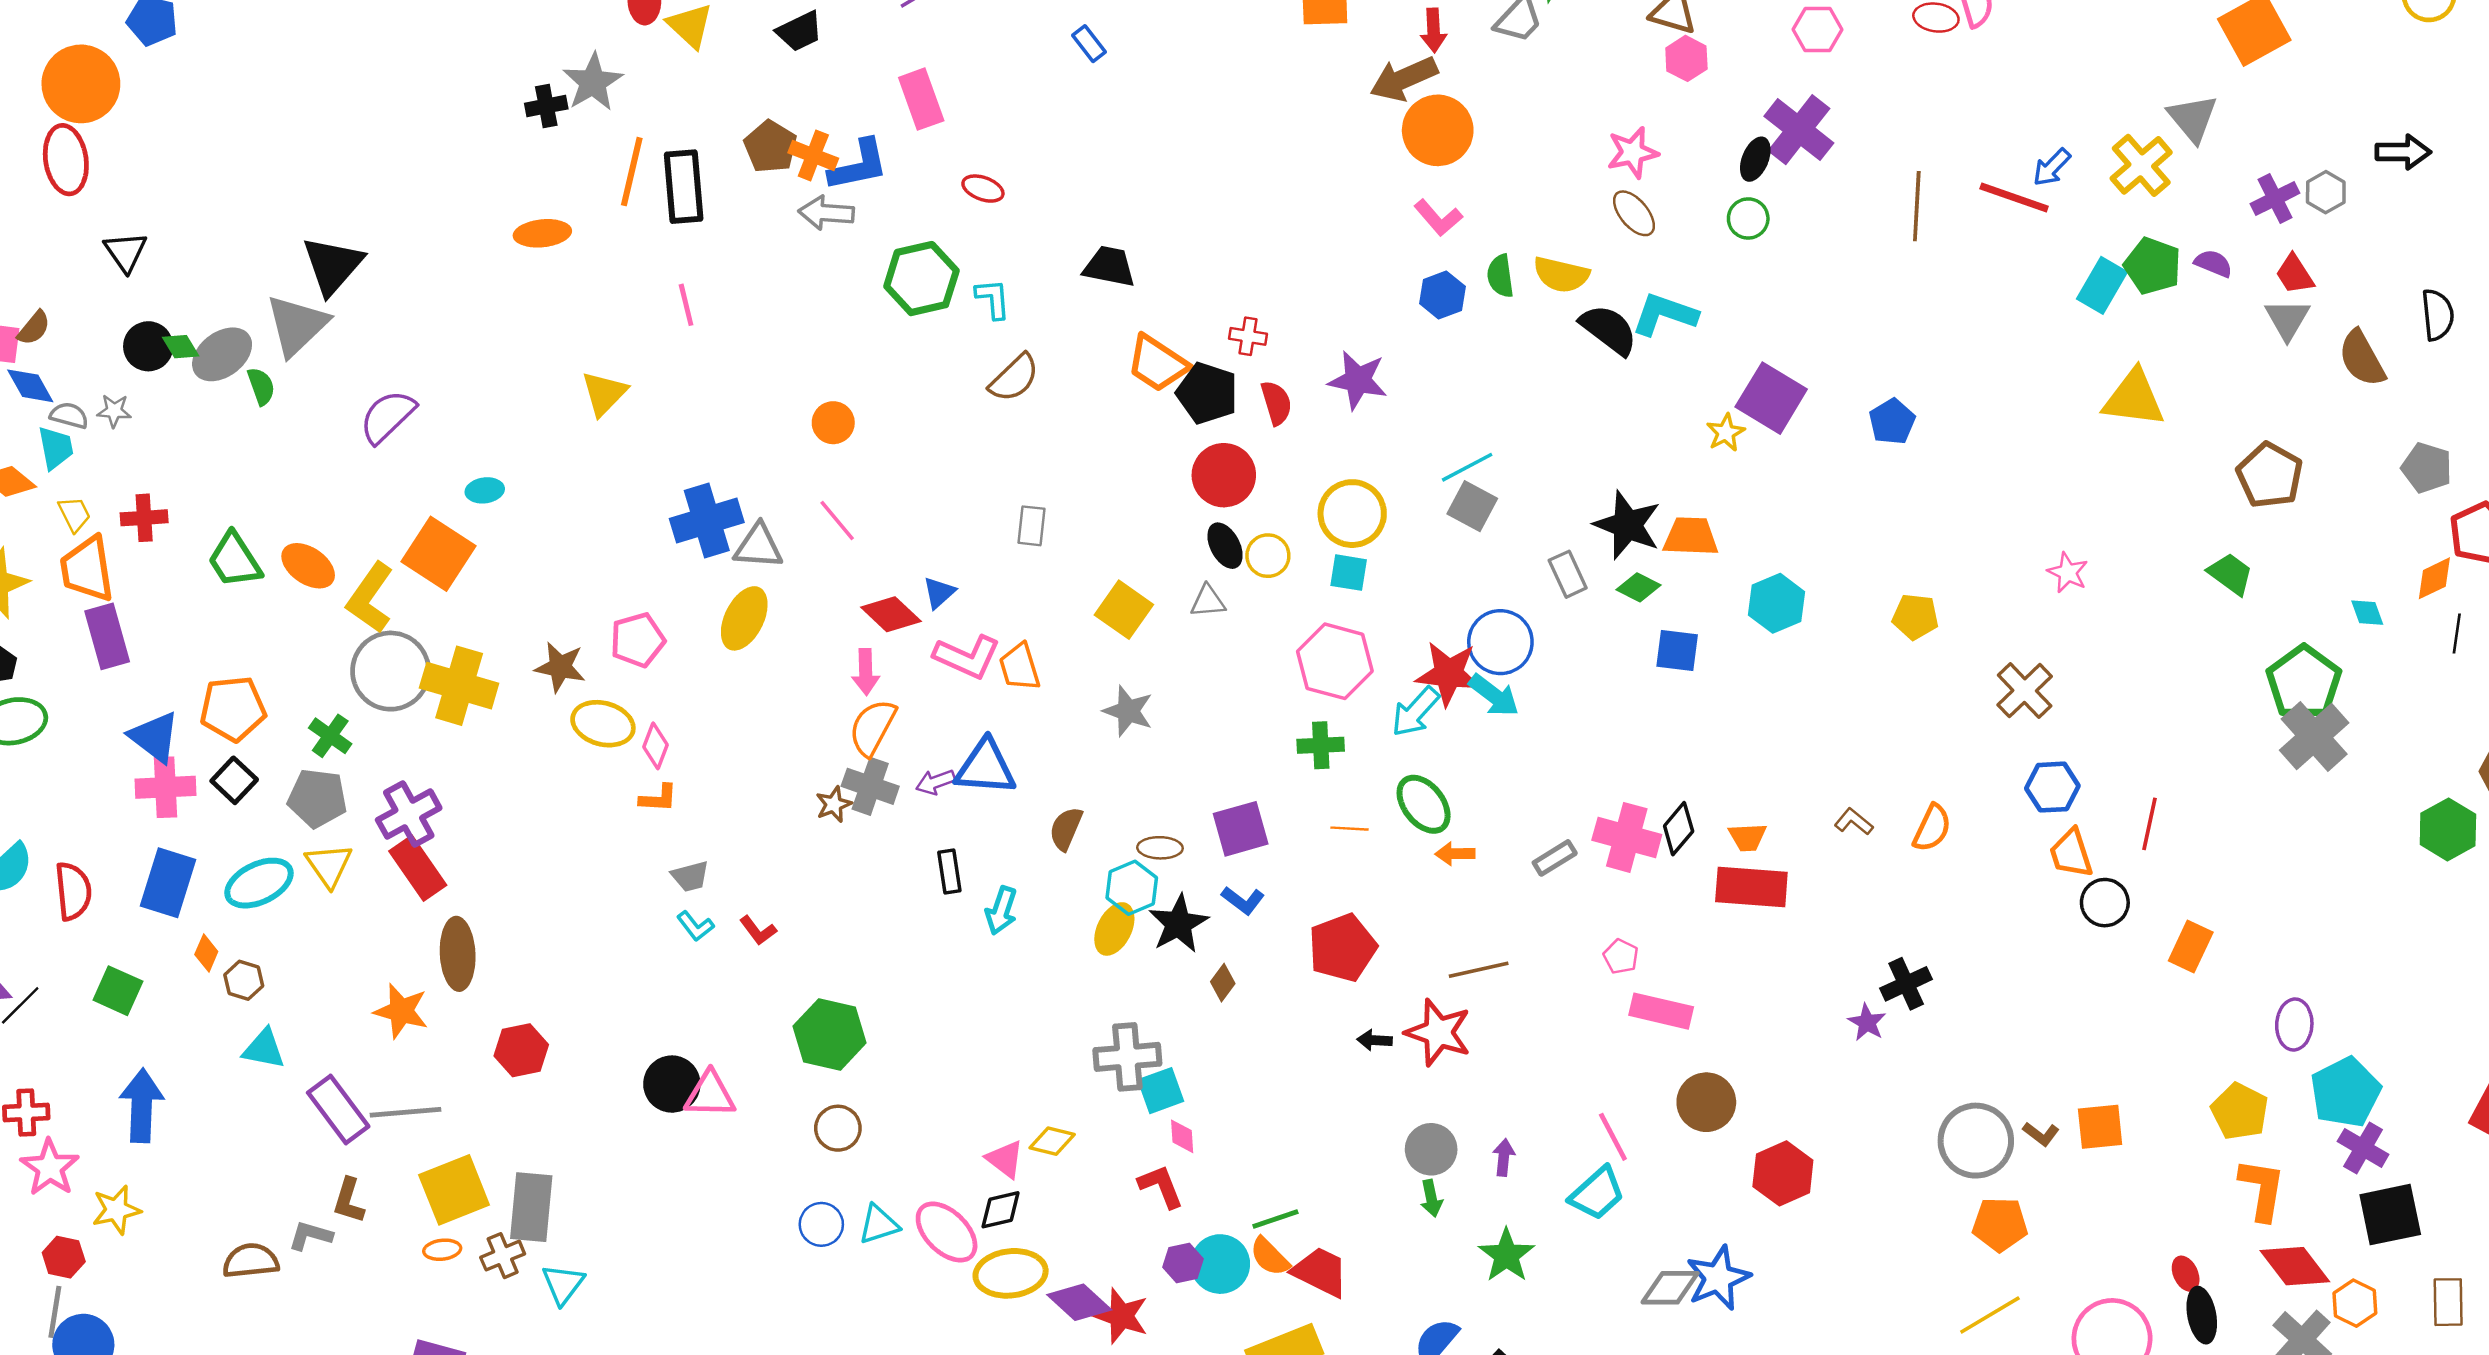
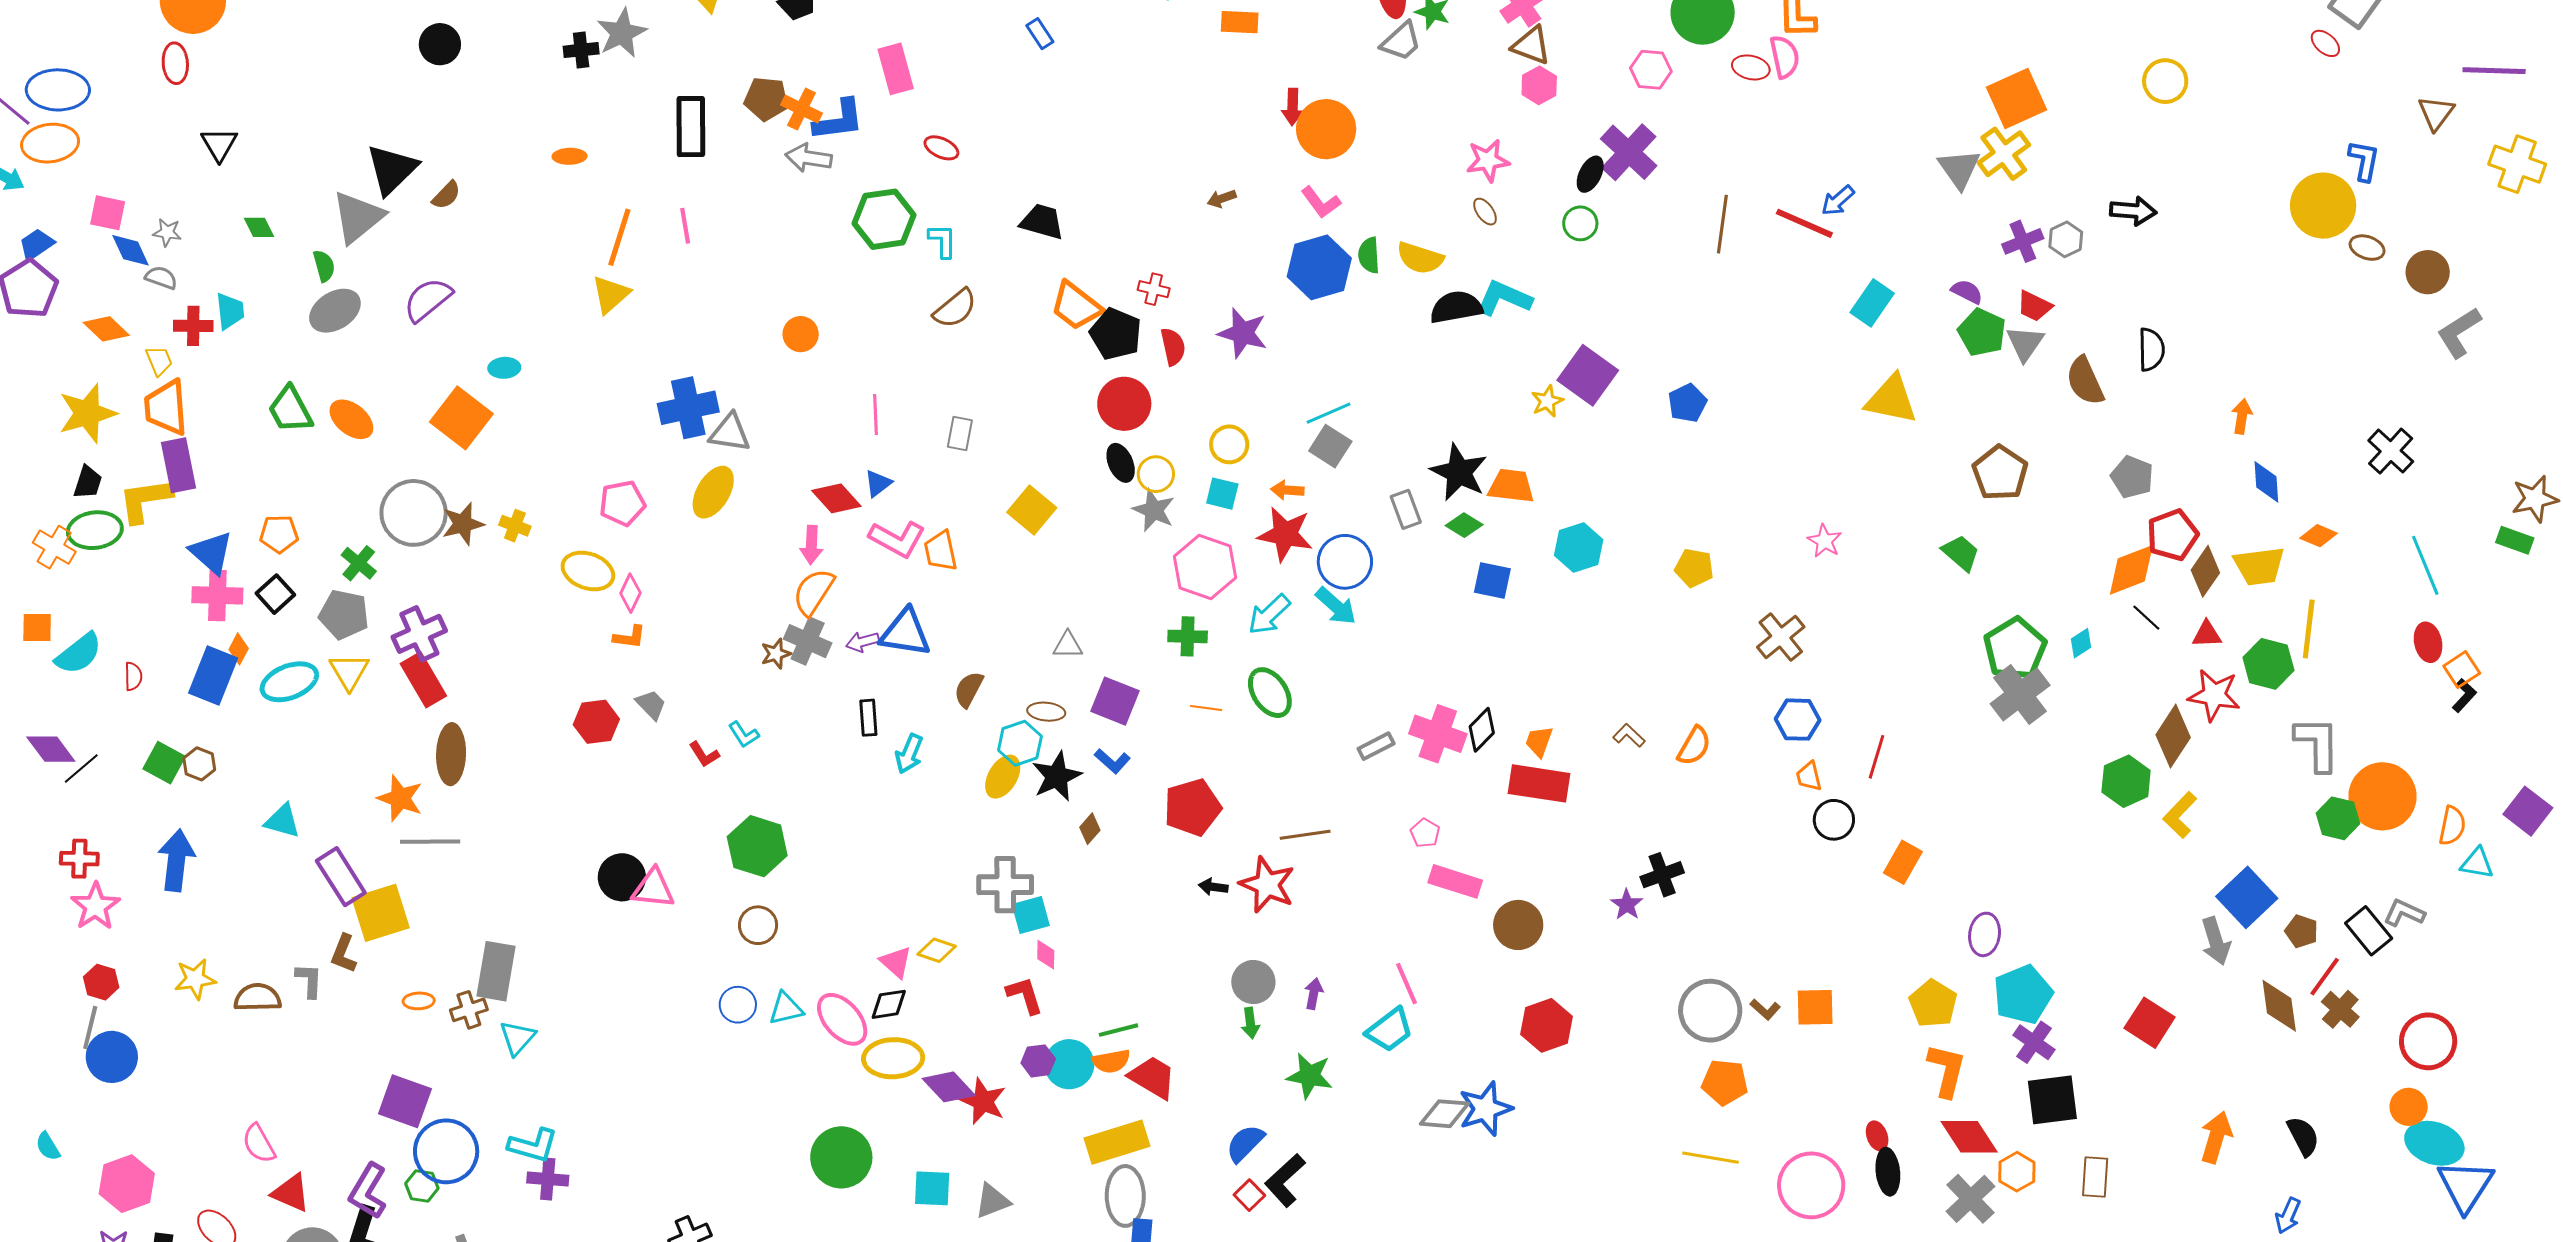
red arrow: (1434, 30) -> (1293, 107), moved
brown arrow: (1404, 79) -> (1222, 199), moved, size x0.5
brown pentagon: (770, 147) -> (766, 99), turned -30
red ellipse: (66, 160) -> (175, 63), size x0.7
yellow cross: (2141, 165) -> (2004, 154), moved
orange line: (632, 172) -> (619, 237), moved
brown ellipse: (1634, 213) -> (1485, 212), size x0.7
orange ellipse: (542, 233) -> (570, 156), size x0.7
green pentagon: (2153, 266) -> (1982, 332), moved
red trapezoid: (2295, 274) -> (2034, 306), turned -36
blue hexagon: (1442, 295) -> (1319, 267), size x1.6
brown semicircle: (34, 328) -> (446, 195), moved
black semicircle: (1609, 330) -> (1456, 307), turned -52
black circle: (148, 346) -> (440, 44), moved
gray ellipse: (222, 354) -> (335, 311), moved
gray star: (114, 411) -> (167, 232), moved
cyan trapezoid: (56, 448) -> (230, 311), moved
yellow circle: (1352, 514) -> (1229, 444), size x0.7
red cross: (144, 518) -> (193, 326), moved
pink line: (837, 520) -> (875, 414), moved, turned 33
orange diamond: (2434, 578) -> (2131, 570), size x1.5
yellow L-shape: (370, 598) -> (145, 500), moved, turned 42
gray triangle: (1208, 601) -> (1068, 645), moved
cyan diamond: (2367, 613) -> (2081, 643), moved, turned 72
black line: (2457, 633) -> (2146, 618), turned -60
brown star: (560, 667) -> (463, 524), moved, turned -30
red star: (1449, 674) -> (1285, 534), moved
yellow cross: (459, 686) -> (515, 526), moved, size x0.5
orange pentagon: (233, 709) -> (279, 534), size x0.7
gray star: (1128, 711) -> (1154, 510), moved
purple square: (1241, 829) -> (1115, 701), turned 33
orange trapezoid: (1748, 837) -> (1539, 741), turned 108
orange trapezoid: (2071, 853) -> (1809, 776), size x0.7
orange arrow: (1455, 854) -> (1287, 490), moved
gray trapezoid: (690, 876) -> (651, 705), turned -124
red semicircle: (73, 891) -> (133, 676), size x0.6
cyan L-shape: (695, 926) -> (744, 735), moved
orange diamond: (206, 953) -> (239, 649), moved
brown hexagon: (244, 980) -> (199, 764), moved
red hexagon: (521, 1050) -> (596, 722), moved
brown circle: (1706, 1102) -> (1518, 925), moved
gray line: (406, 1112) -> (430, 842), moved
yellow square: (454, 1190) -> (381, 913), moved
yellow star: (116, 1210) -> (195, 979), moved
gray L-shape: (310, 1236) -> (309, 980), turned 72
green star: (1506, 1255) -> (1310, 1076), turned -30
orange semicircle: (1270, 1257) -> (1111, 1061), turned -60
yellow line: (1990, 1315) -> (1711, 1158), turned 36

